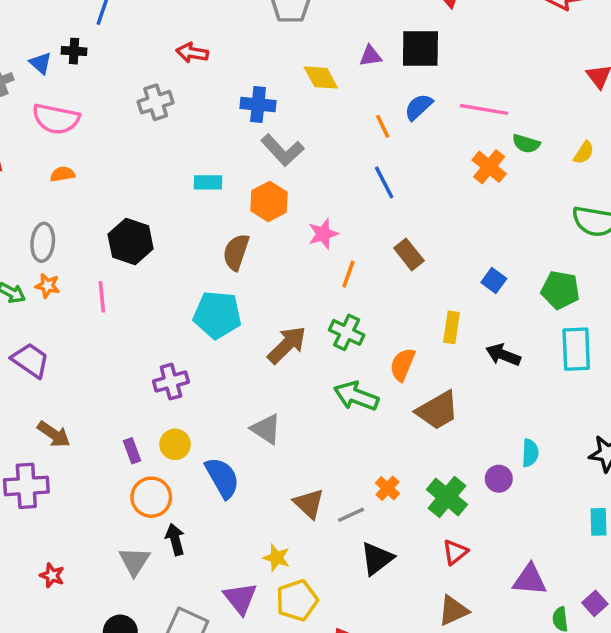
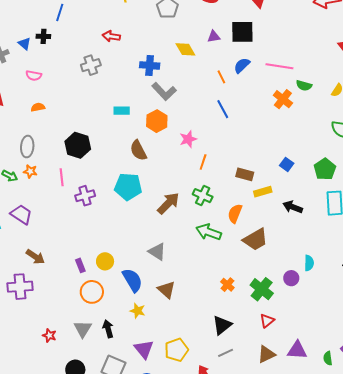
pink semicircle: (56, 119) -> (34, 76), size x0.6
brown semicircle: (236, 252) -> (138, 150), turned -45
brown rectangle: (409, 254) -> (245, 174), moved, turned -36
green pentagon: (560, 290) -> (325, 169), turned 30
yellow rectangle: (451, 327) -> (263, 192), turned 66
purple cross: (171, 382) -> (85, 196), moved
brown triangle: (309, 504) -> (166, 290), moved
gray line: (351, 515) -> (226, 353), moved
black arrow: (175, 539) -> (108, 329), moved
yellow star: (276, 558) -> (138, 311), moved
red star: (52, 575) -> (49, 335), moved
purple triangle: (530, 580) -> (297, 350), moved

